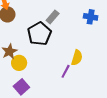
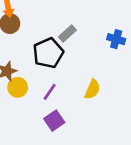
purple line: (66, 71) -> (50, 92), moved
purple square: (21, 87) -> (54, 121), moved

